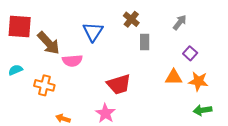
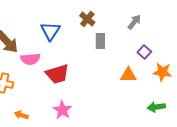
orange star: (198, 81) -> (162, 72), moved
red trapezoid: (119, 84) -> (57, 74), moved

